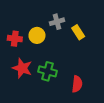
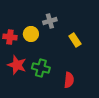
yellow rectangle: (78, 32) -> (75, 40), moved

